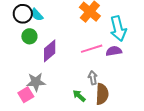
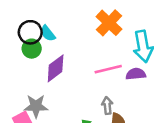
black circle: (23, 14) -> (30, 32), moved
cyan semicircle: (37, 15) -> (48, 33), moved

